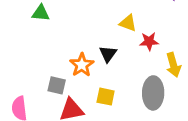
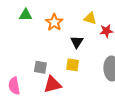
orange star: (82, 65) -> (54, 22), moved
yellow square: (106, 97) -> (73, 65), moved

